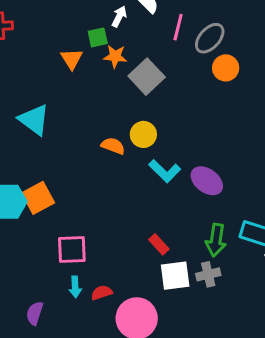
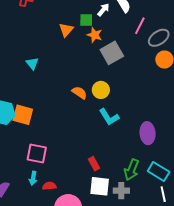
cyan triangle: (34, 120) -> (32, 63), size x0.6
purple ellipse: (207, 181) -> (148, 133), moved, turned 35
orange square: (38, 198) -> (23, 115), turned 30

